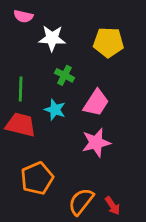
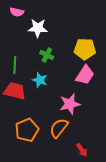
yellow pentagon: (108, 42) -> (85, 49), moved
pink trapezoid: (96, 103) -> (85, 75), moved
orange semicircle: (81, 202) -> (59, 128), moved

